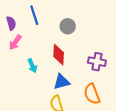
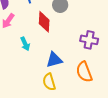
red diamond: (59, 55) -> (44, 22), moved

